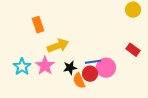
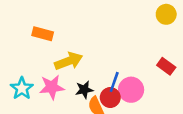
orange rectangle: (38, 25) -> (43, 34), turned -56
blue line: (93, 62) -> (114, 82), turned -63
pink star: (45, 66) -> (52, 87), turned 30

